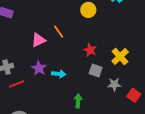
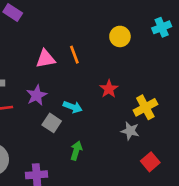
gray square: (96, 70) -> (52, 123), moved
cyan arrow: (59, 74) -> (73, 107), moved
gray star: (114, 84) -> (130, 131), moved

